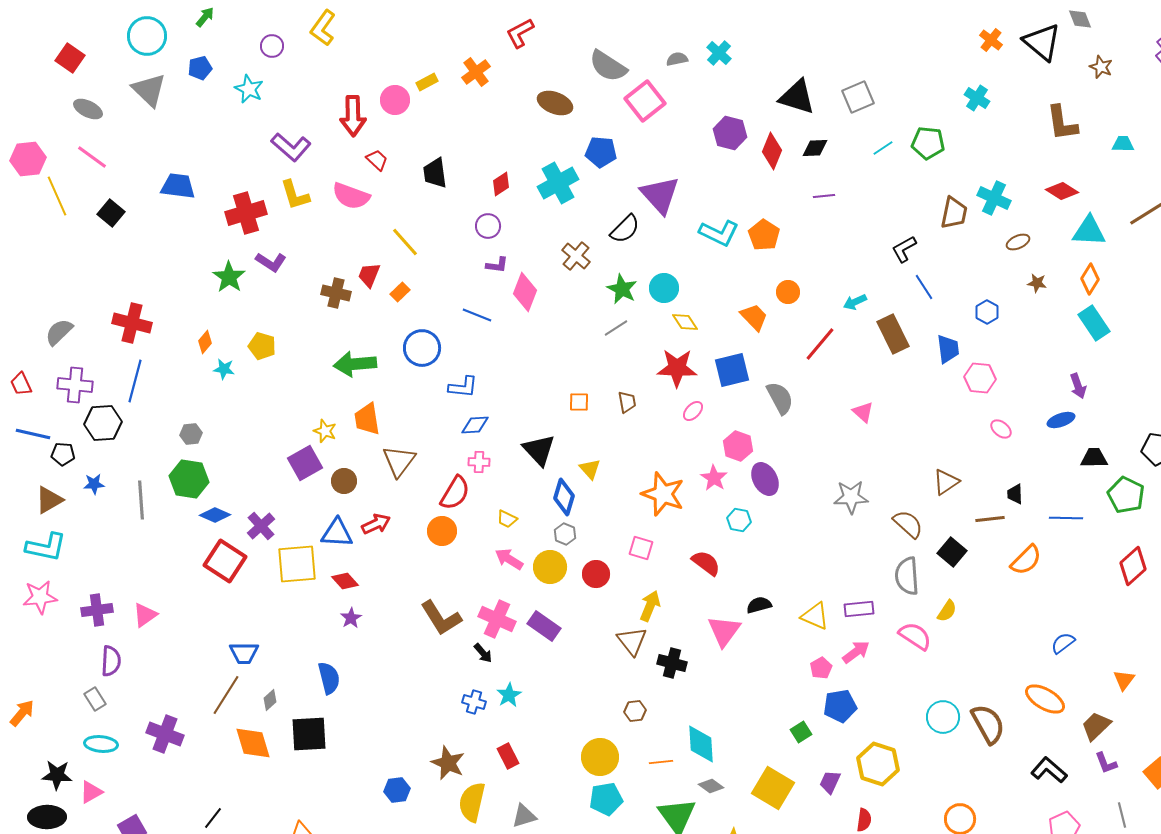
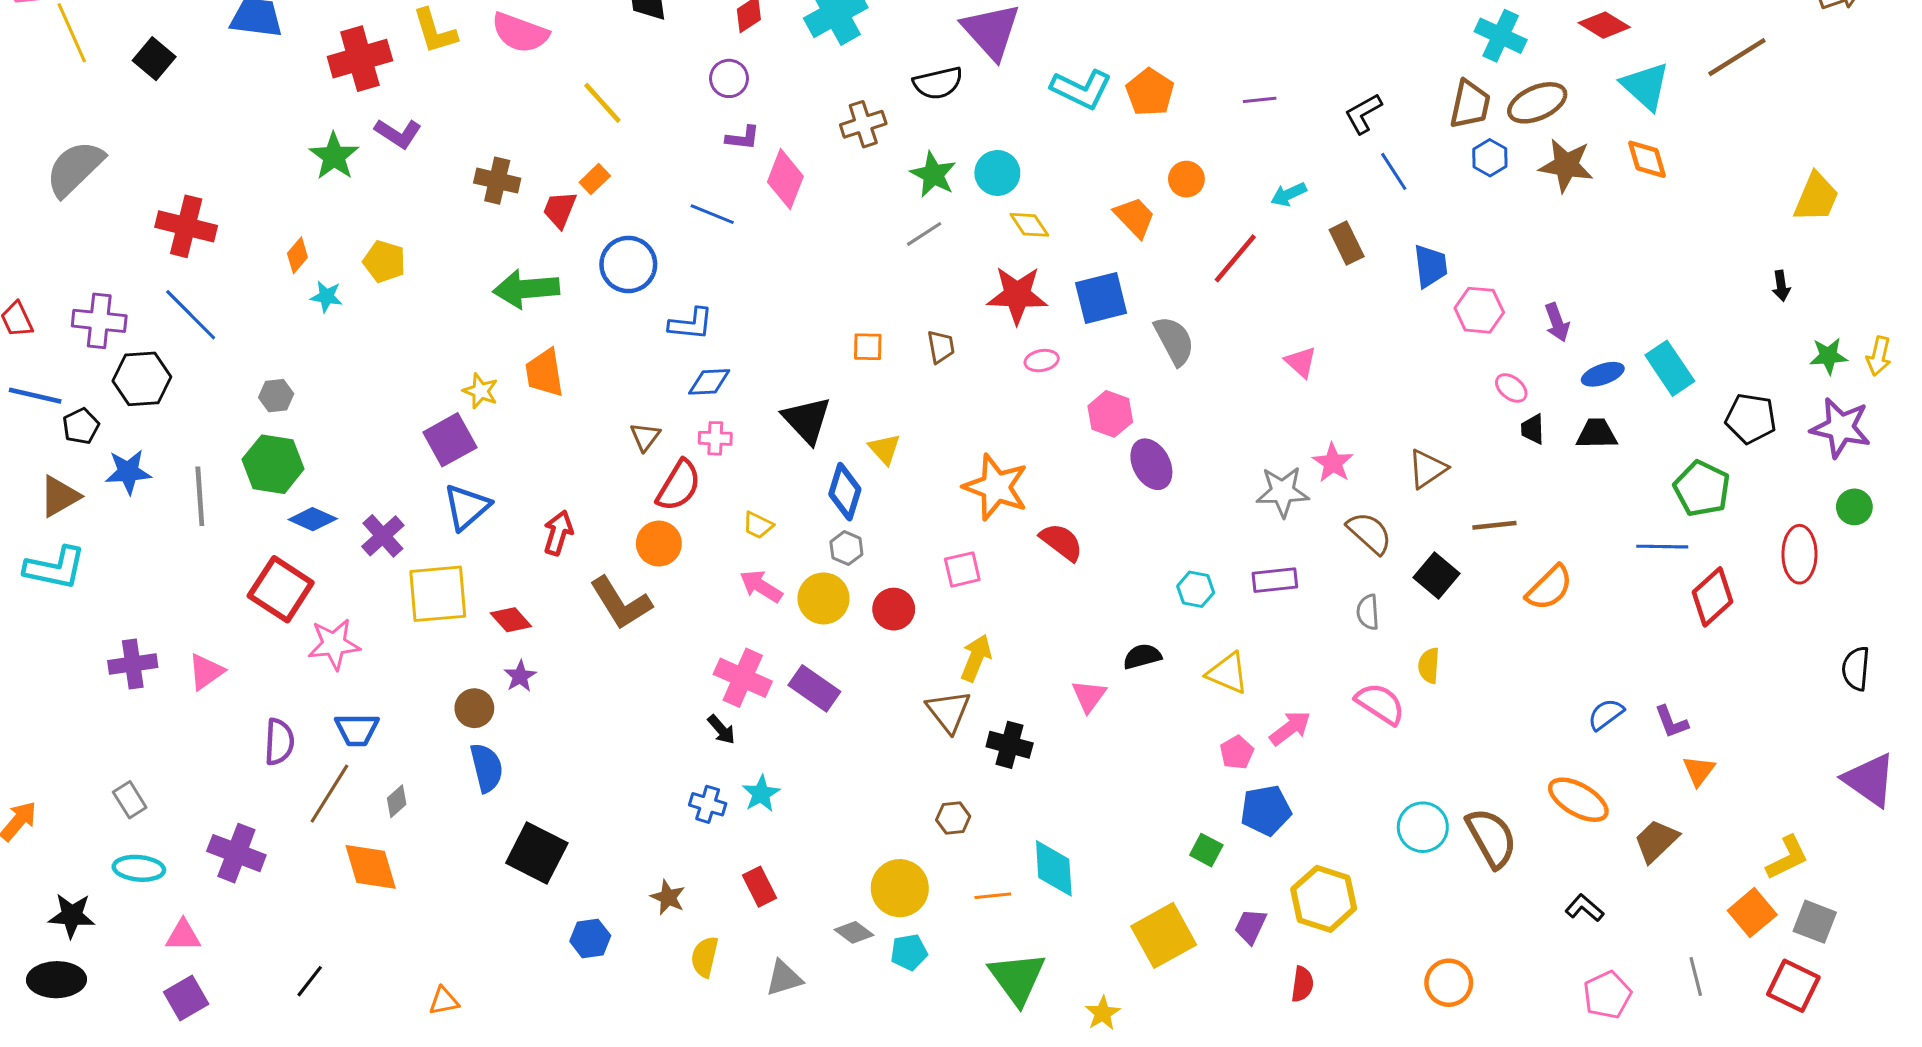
purple line: (824, 196) -> (1260, 100), moved
brown trapezoid: (954, 213) -> (1470, 104), moved
black semicircle: (625, 229) -> (938, 83), turned 32
cyan triangle: (1089, 231) -> (1645, 86), turned 39
brown ellipse: (1018, 242) -> (1537, 103), size x1.6
brown cross: (576, 256) -> (863, 124), turned 32
red trapezoid: (369, 275) -> (560, 210), moved
orange diamond: (1090, 279) -> (1647, 159), turned -48
brown star: (1037, 283) -> (1566, 165), size x1.8
blue hexagon: (987, 312) -> (1490, 158), moved
cyan rectangle: (1094, 323) -> (1670, 368), moved
gray semicircle: (59, 332) -> (75, 168), moved, size x1.4
brown rectangle: (893, 334) -> (1347, 243), size x0.7
blue line: (135, 381) -> (191, 315), turned -60
purple arrow: (1078, 386) -> (1557, 322), moved
pink ellipse: (693, 411) -> (1042, 361), turned 35
black pentagon: (63, 454) -> (81, 426), turned -30
black trapezoid: (1094, 458) -> (1597, 434), moved
brown triangle: (399, 461) -> (645, 437), moved, size x0.6
pink star: (714, 478) -> (1333, 463), moved
brown circle: (344, 481) -> (474, 708), moved
blue star: (94, 484) -> (128, 472), size x1.4
black trapezoid: (1015, 494) -> (1533, 429), moved
blue line: (1066, 518) -> (1662, 547), moved
cyan hexagon: (739, 520) -> (1196, 589), moved
red arrow: (376, 524) -> (558, 533), turned -48
blue triangle: (337, 533) -> (467, 507), moved, turned -44
pink square: (641, 548) -> (962, 569), turned -30
red square: (225, 561) -> (281, 589), moved
red semicircle: (706, 563) -> (1061, 542), moved
gray semicircle: (907, 576) -> (1368, 612), size x0.6
pink star: (40, 597) -> (334, 644), moved
purple rectangle: (859, 609) -> (1275, 580), moved
yellow semicircle: (947, 611) -> (1429, 666), turned 150
brown L-shape: (441, 618) -> (621, 603), moved
pink triangle: (724, 631) -> (1089, 696), size x0.7
purple semicircle: (111, 661) -> (279, 742), moved
green square: (801, 732) -> (1206, 850), turned -30
black square: (309, 734) -> (537, 853), moved, turned 30
brown star: (448, 763) -> (668, 897), size x0.7
purple L-shape: (1106, 763) -> (1671, 722), moved
black L-shape: (1049, 770) -> (1584, 908), size x0.7
gray diamond: (711, 786) -> (854, 932), moved
yellow square: (773, 788) -> (1164, 935), turned 30
pink triangle: (91, 792) -> (183, 935), moved, turned 30
cyan pentagon: (606, 799) -> (909, 952), size x0.7
yellow semicircle: (472, 802) -> (705, 957), size x0.7

